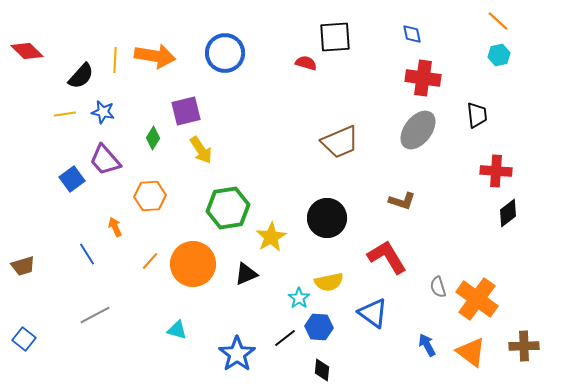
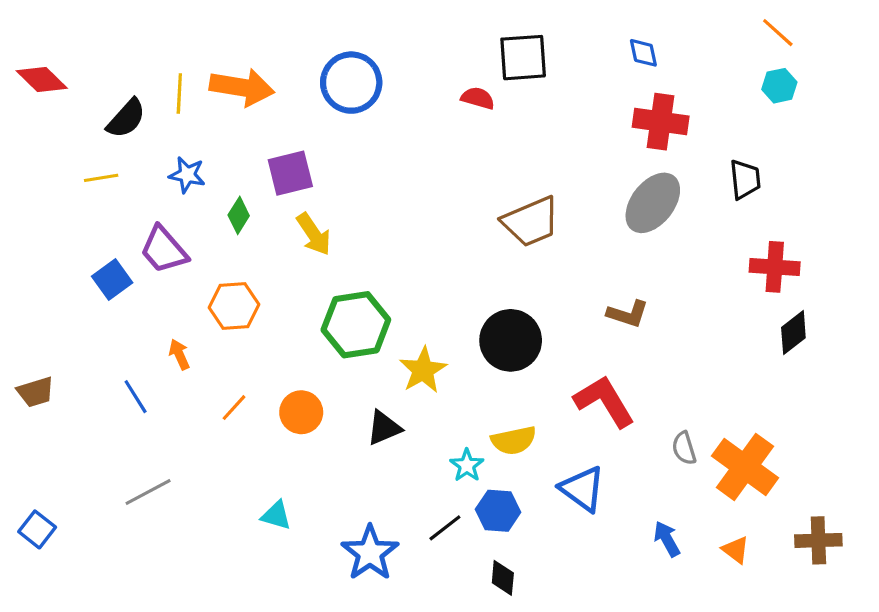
blue star: (103, 112) -> (187, 175), moved
orange circle: (193, 264) -> (301, 412), size x0.6
brown trapezoid: (23, 266) -> (36, 392), moved
orange triangle: (471, 352) -> (736, 550), size x0.6

